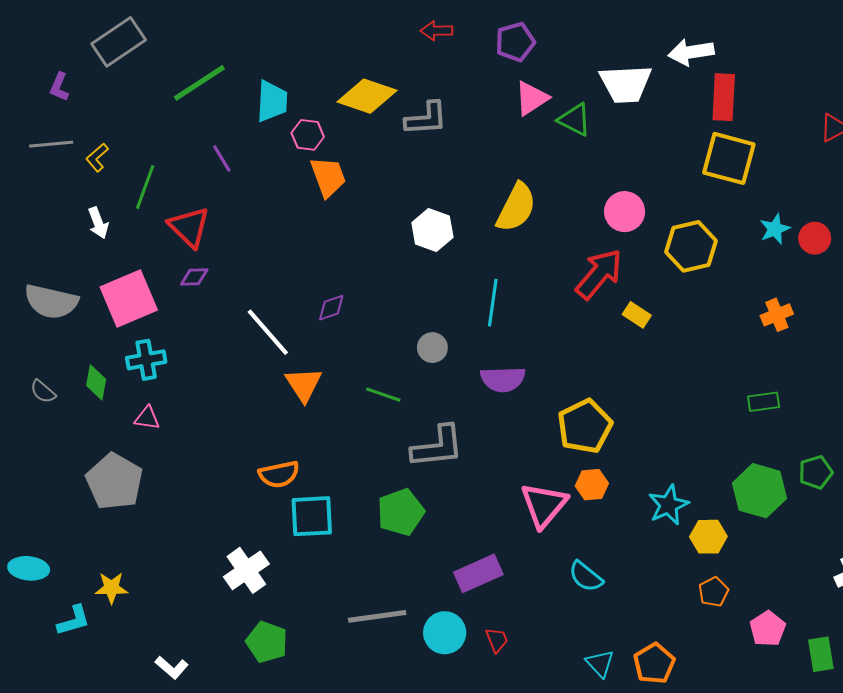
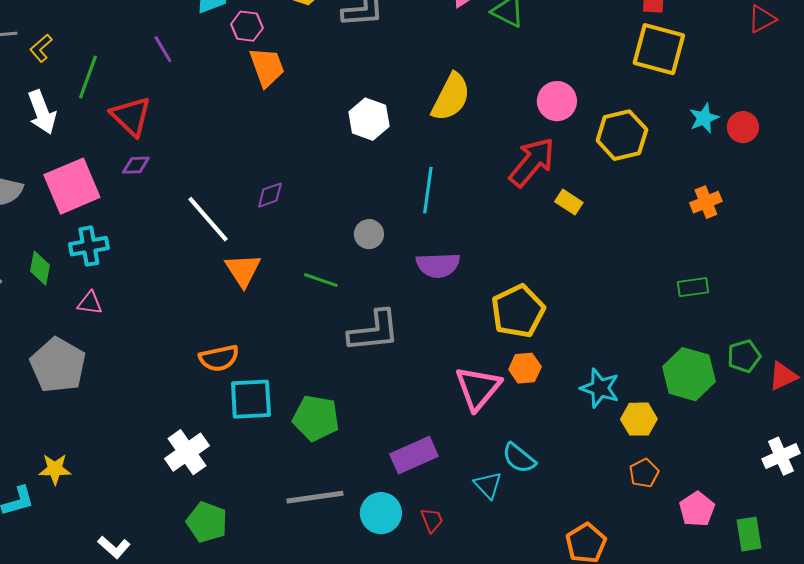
white arrow: (98, 223) -> (42, 112), size x1.4
cyan star: (669, 505) -> (600, 388), turned -30
green pentagon: (401, 512) -> (316, 418), moved, turned 30
cyan triangle: (600, 663) -> (488, 485), moved

